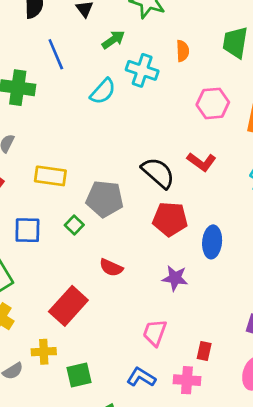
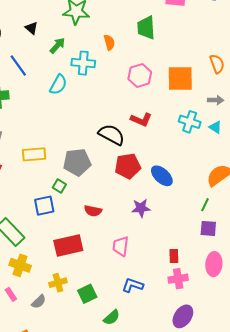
blue square: (27, 230) -> (44, 206), moved
blue ellipse: (212, 242) -> (162, 176), turned -40
red rectangle: (68, 306) -> (68, 245), turned 48
pink trapezoid: (155, 333) -> (121, 246), moved
pink cross: (187, 380) -> (178, 279), moved

